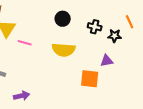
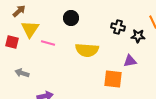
black circle: (63, 19) -> (71, 18), moved

